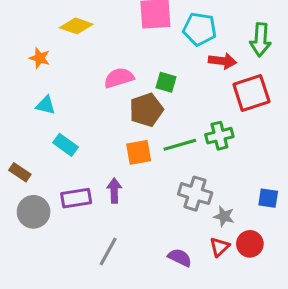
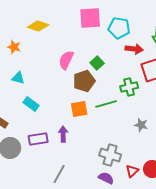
pink semicircle: (119, 78) -> (66, 60), turned -48
green square: (166, 82) -> (97, 63), turned 32
green cross: (219, 136) -> (129, 87), moved
gray cross: (195, 194) -> (110, 155), moved
gray star: (224, 216) -> (141, 125), moved

